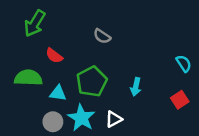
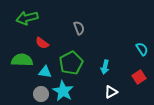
green arrow: (35, 23) -> (27, 18), turned 45
gray semicircle: (102, 36) -> (79, 28), turned -144
white triangle: (114, 119) -> (111, 92), moved

